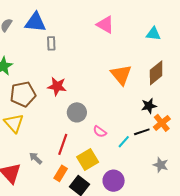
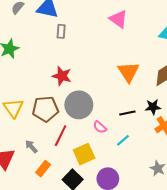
brown pentagon: (23, 94) -> (45, 109), moved
gray circle: (77, 112) -> (79, 105), size x1.4
black line: (142, 132) -> (127, 113), moved
orange rectangle: (61, 173) -> (43, 169), moved

